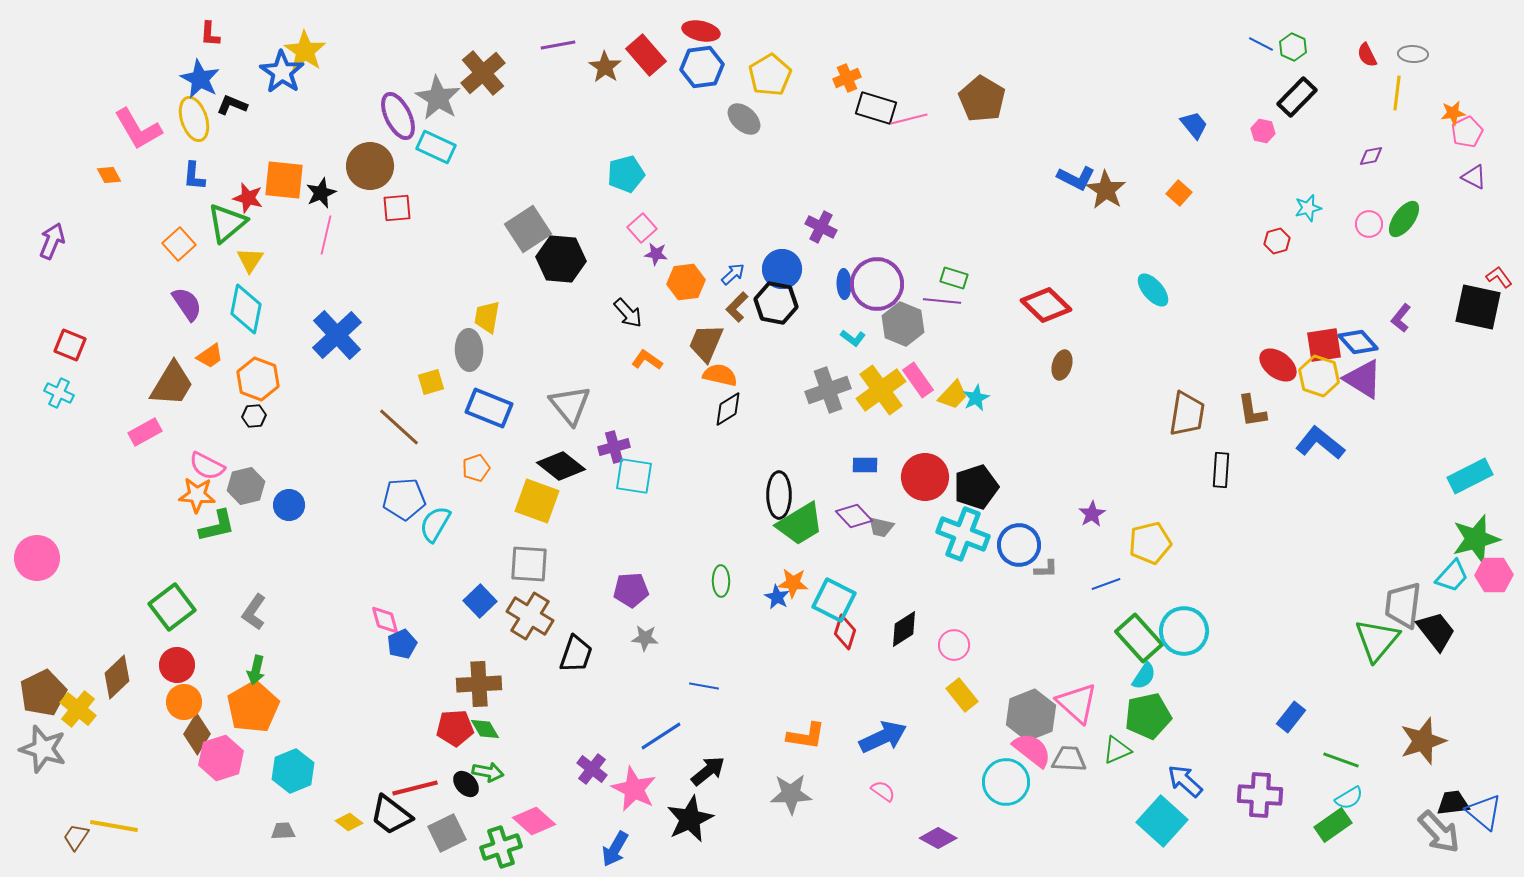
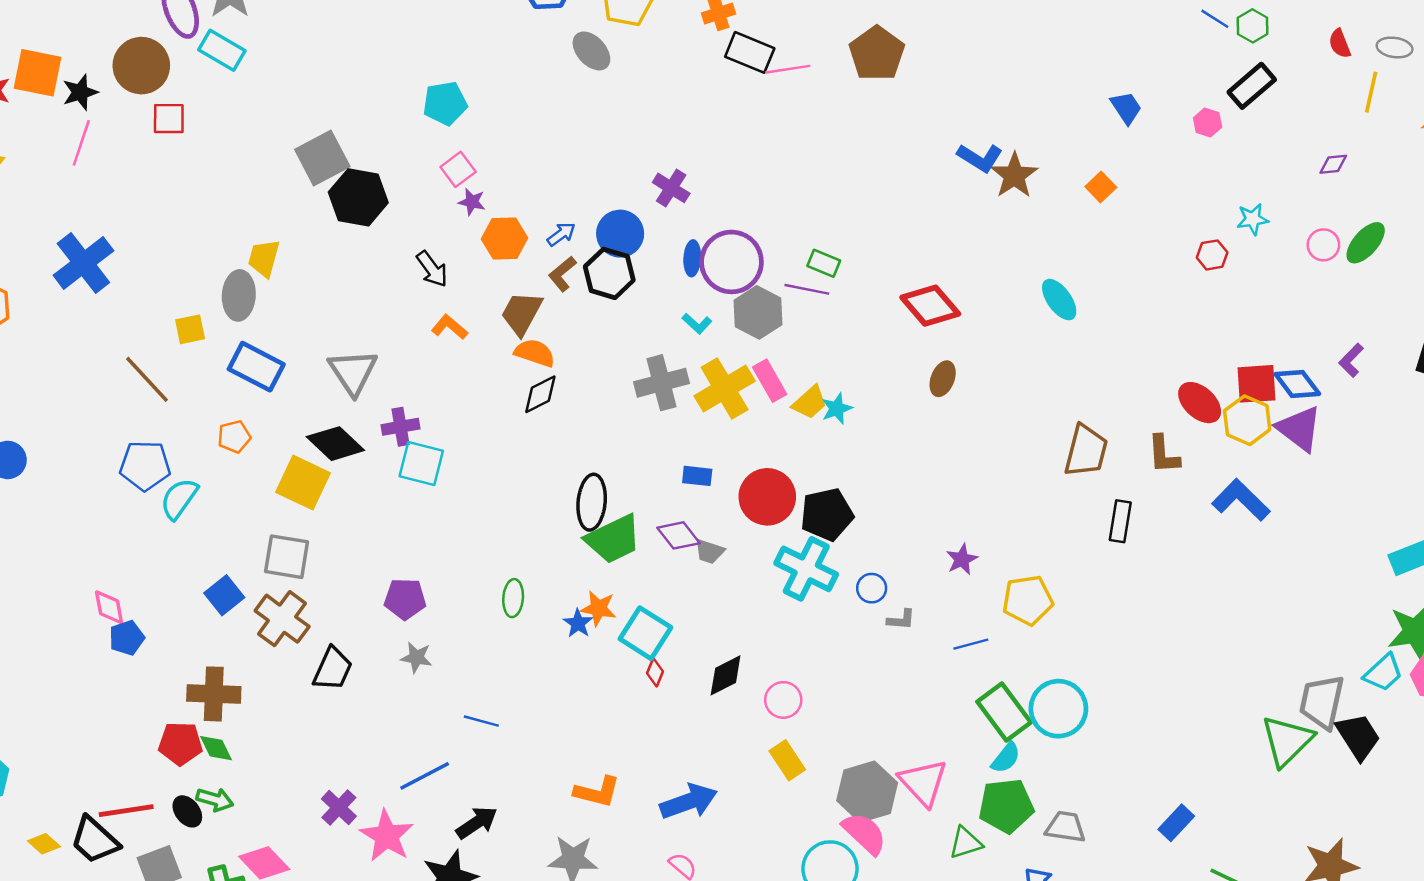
blue circle: (1019, 545) -> (872, 588), size x0.6
red diamond: (845, 632) -> (655, 672), size x0.7
gray trapezoid: (1069, 759) -> (1065, 827), moved

